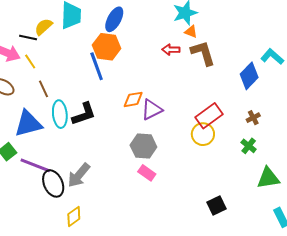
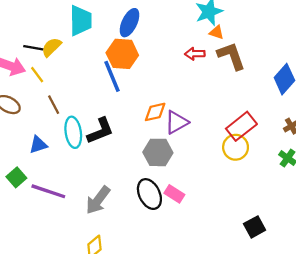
yellow semicircle: (44, 27) -> (51, 47), moved
blue triangle: (28, 124) -> (38, 145), size x0.6
gray hexagon: (143, 146) -> (158, 152), moved
black ellipse: (53, 183) -> (149, 194), moved

